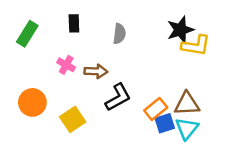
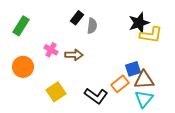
black rectangle: (74, 23) -> (77, 18), moved, turned 40
black L-shape: (118, 97) -> (96, 96), moved, turned 65
orange circle: (32, 102) -> (23, 67), moved
blue square: (165, 123) -> (133, 69), moved

